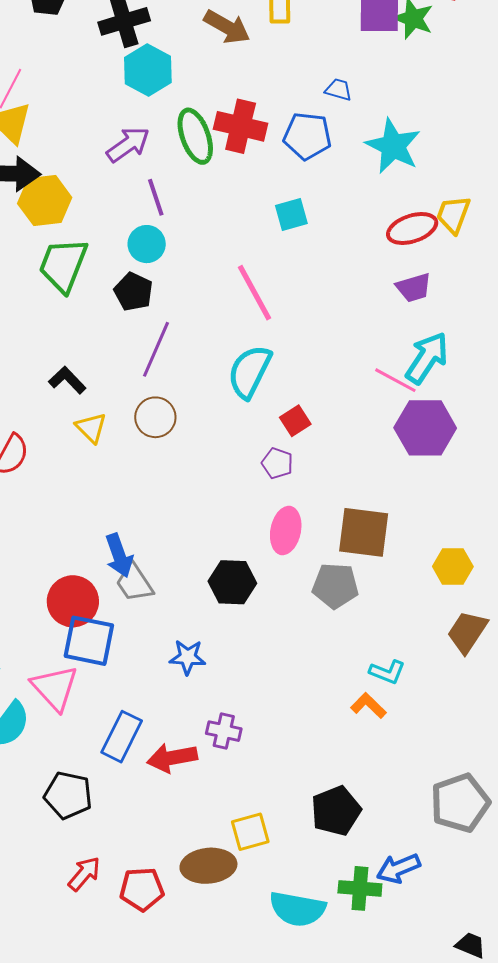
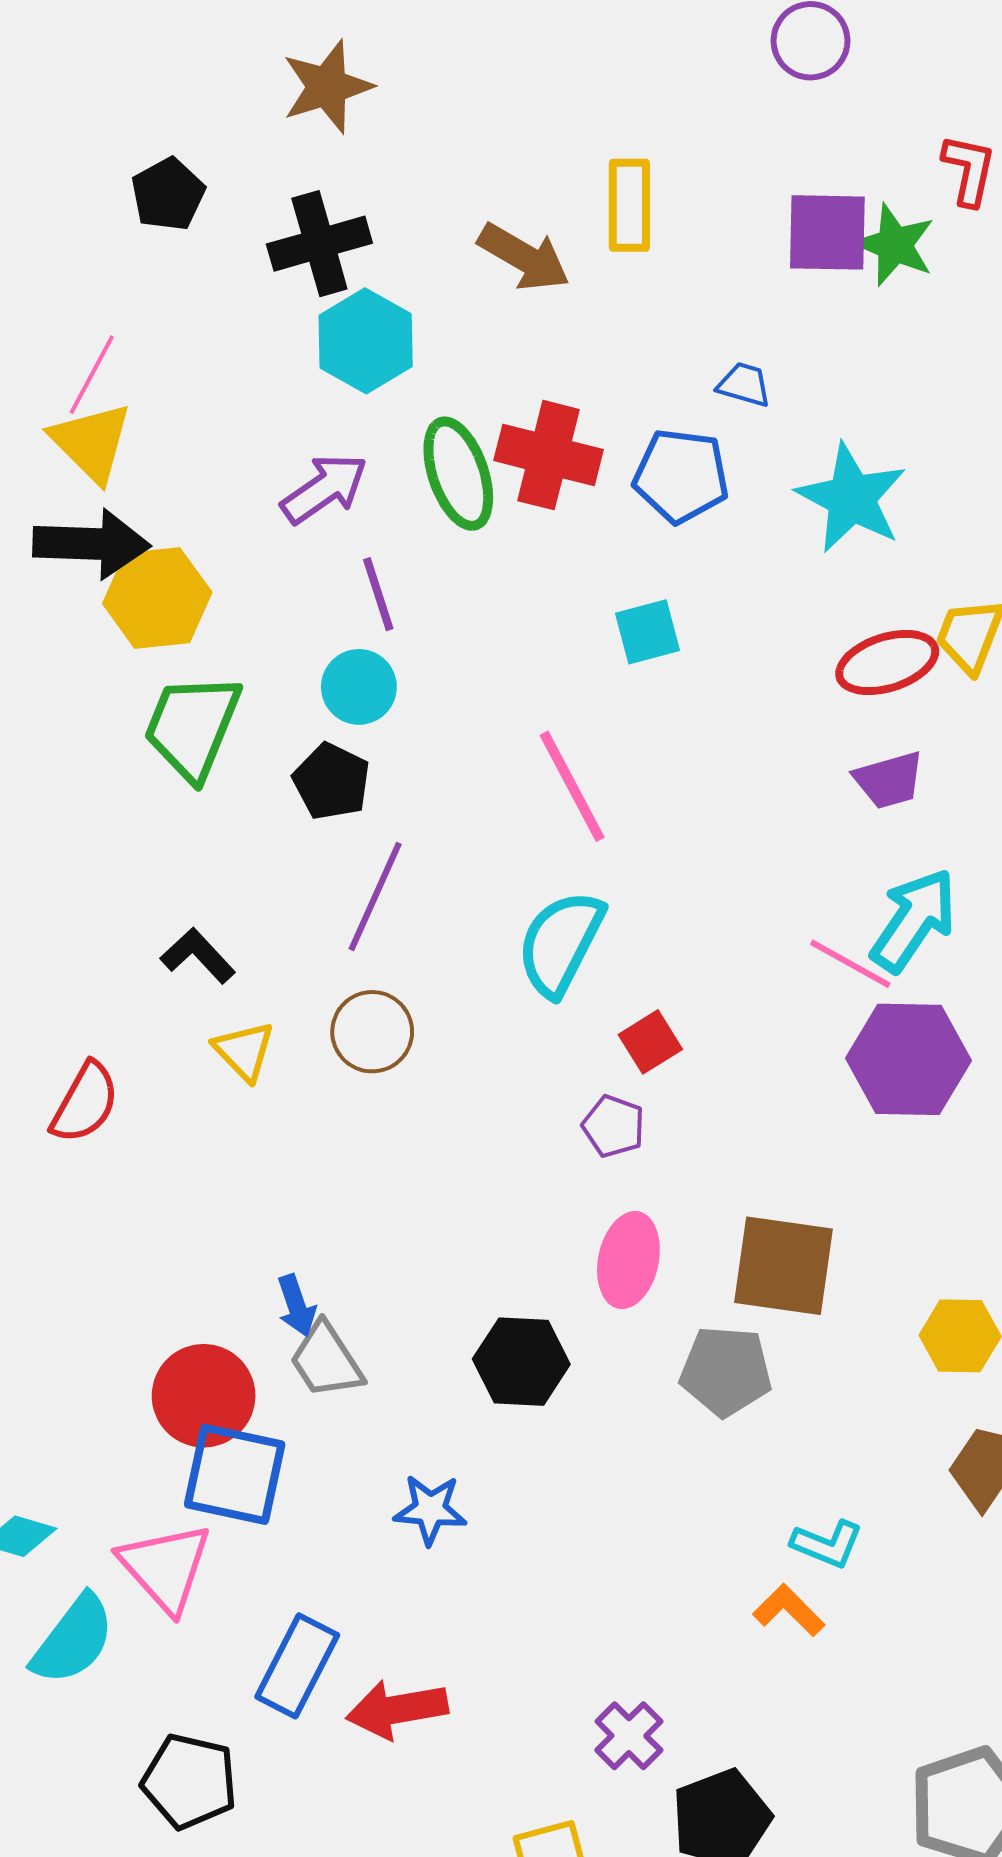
blue arrow: (119, 555) -> (296, 1306), size x0.7
purple cross: (224, 731) -> (629, 1736), moved, turned 32

